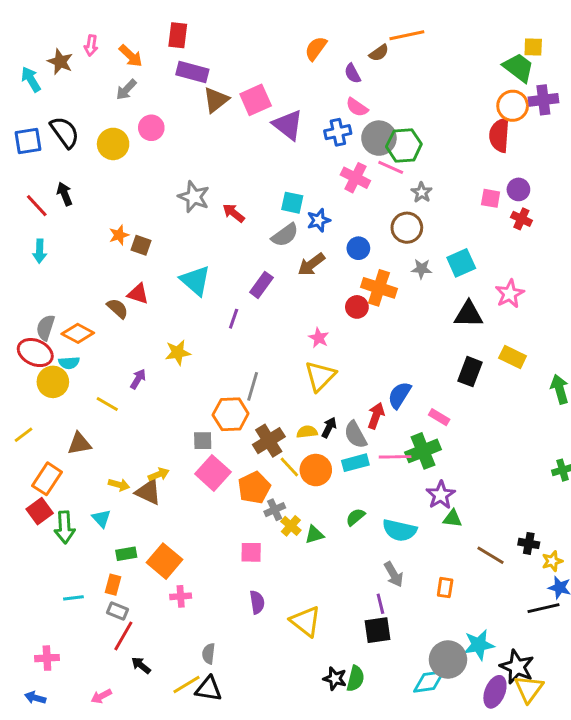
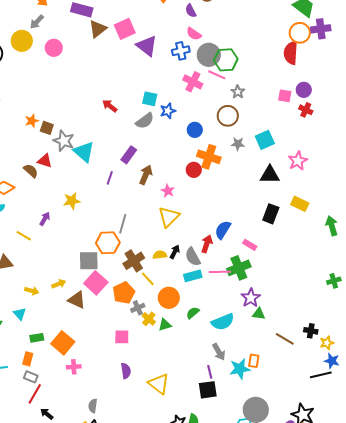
yellow circle: (113, 144) -> (22, 41), moved
gray star: (194, 197) -> (64, 141), moved
brown arrow: (311, 264) -> (146, 175), moved, turned 150
gray square: (203, 441) -> (89, 261), size x1.5
orange circle: (316, 470) -> (169, 298), moved
brown triangle: (148, 492) -> (77, 300), moved
cyan semicircle: (400, 530) -> (223, 322), turned -35
cyan star: (479, 645) -> (240, 369), moved

